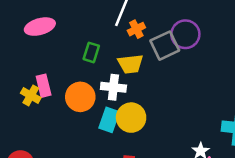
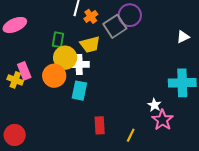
yellow circle: (131, 118) -> (65, 58), moved

